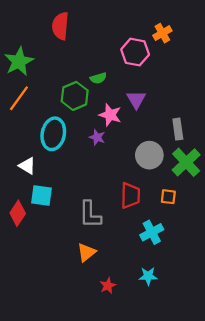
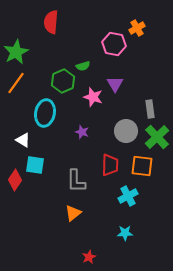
purple star: (97, 137) -> (82, 132), moved
orange square: (168, 197) -> (142, 166), size x1.6
red star: (108, 286) -> (89, 257), moved

